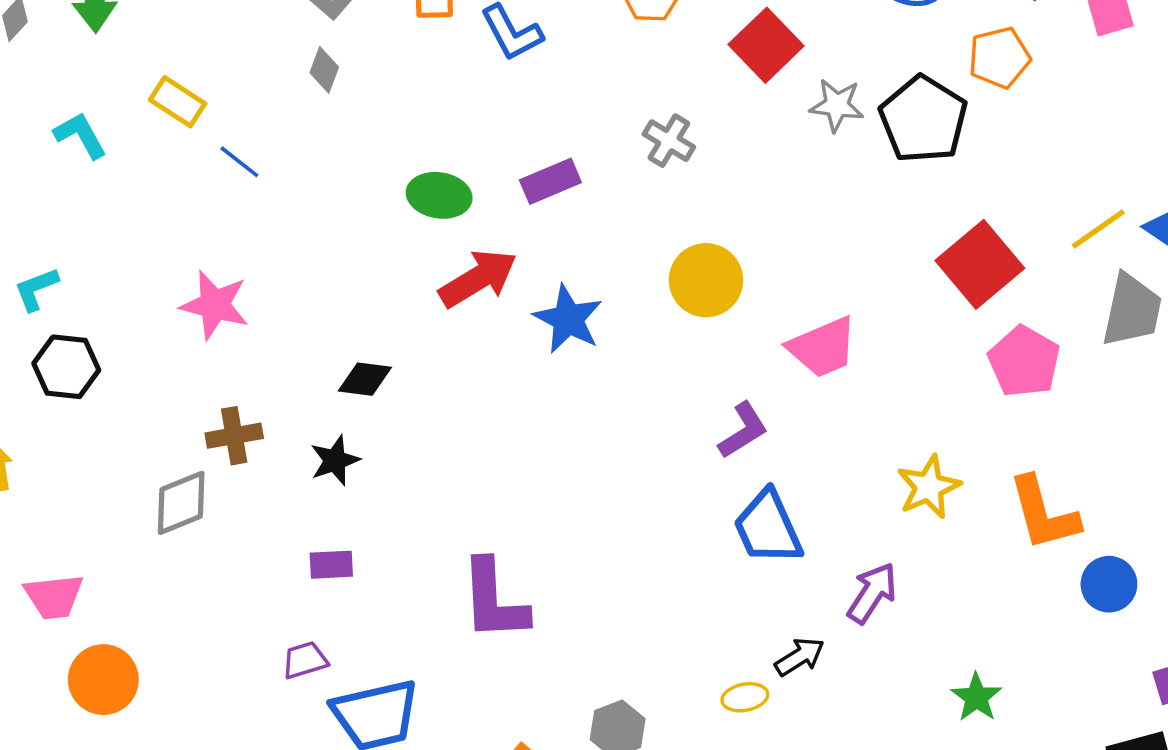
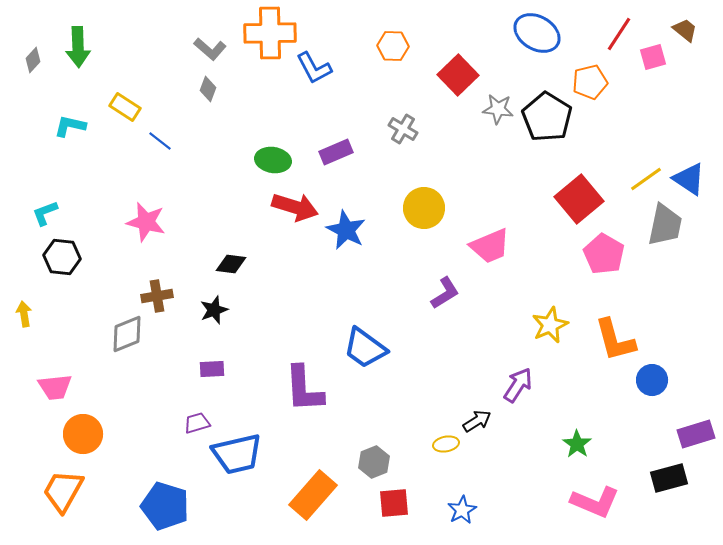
cyan L-shape: (80, 135) -> (70, 126), turned -48
red arrow: (478, 278) -> (295, 207), turned 48
blue trapezoid: (768, 528) -> (365, 348), moved, turned -30

